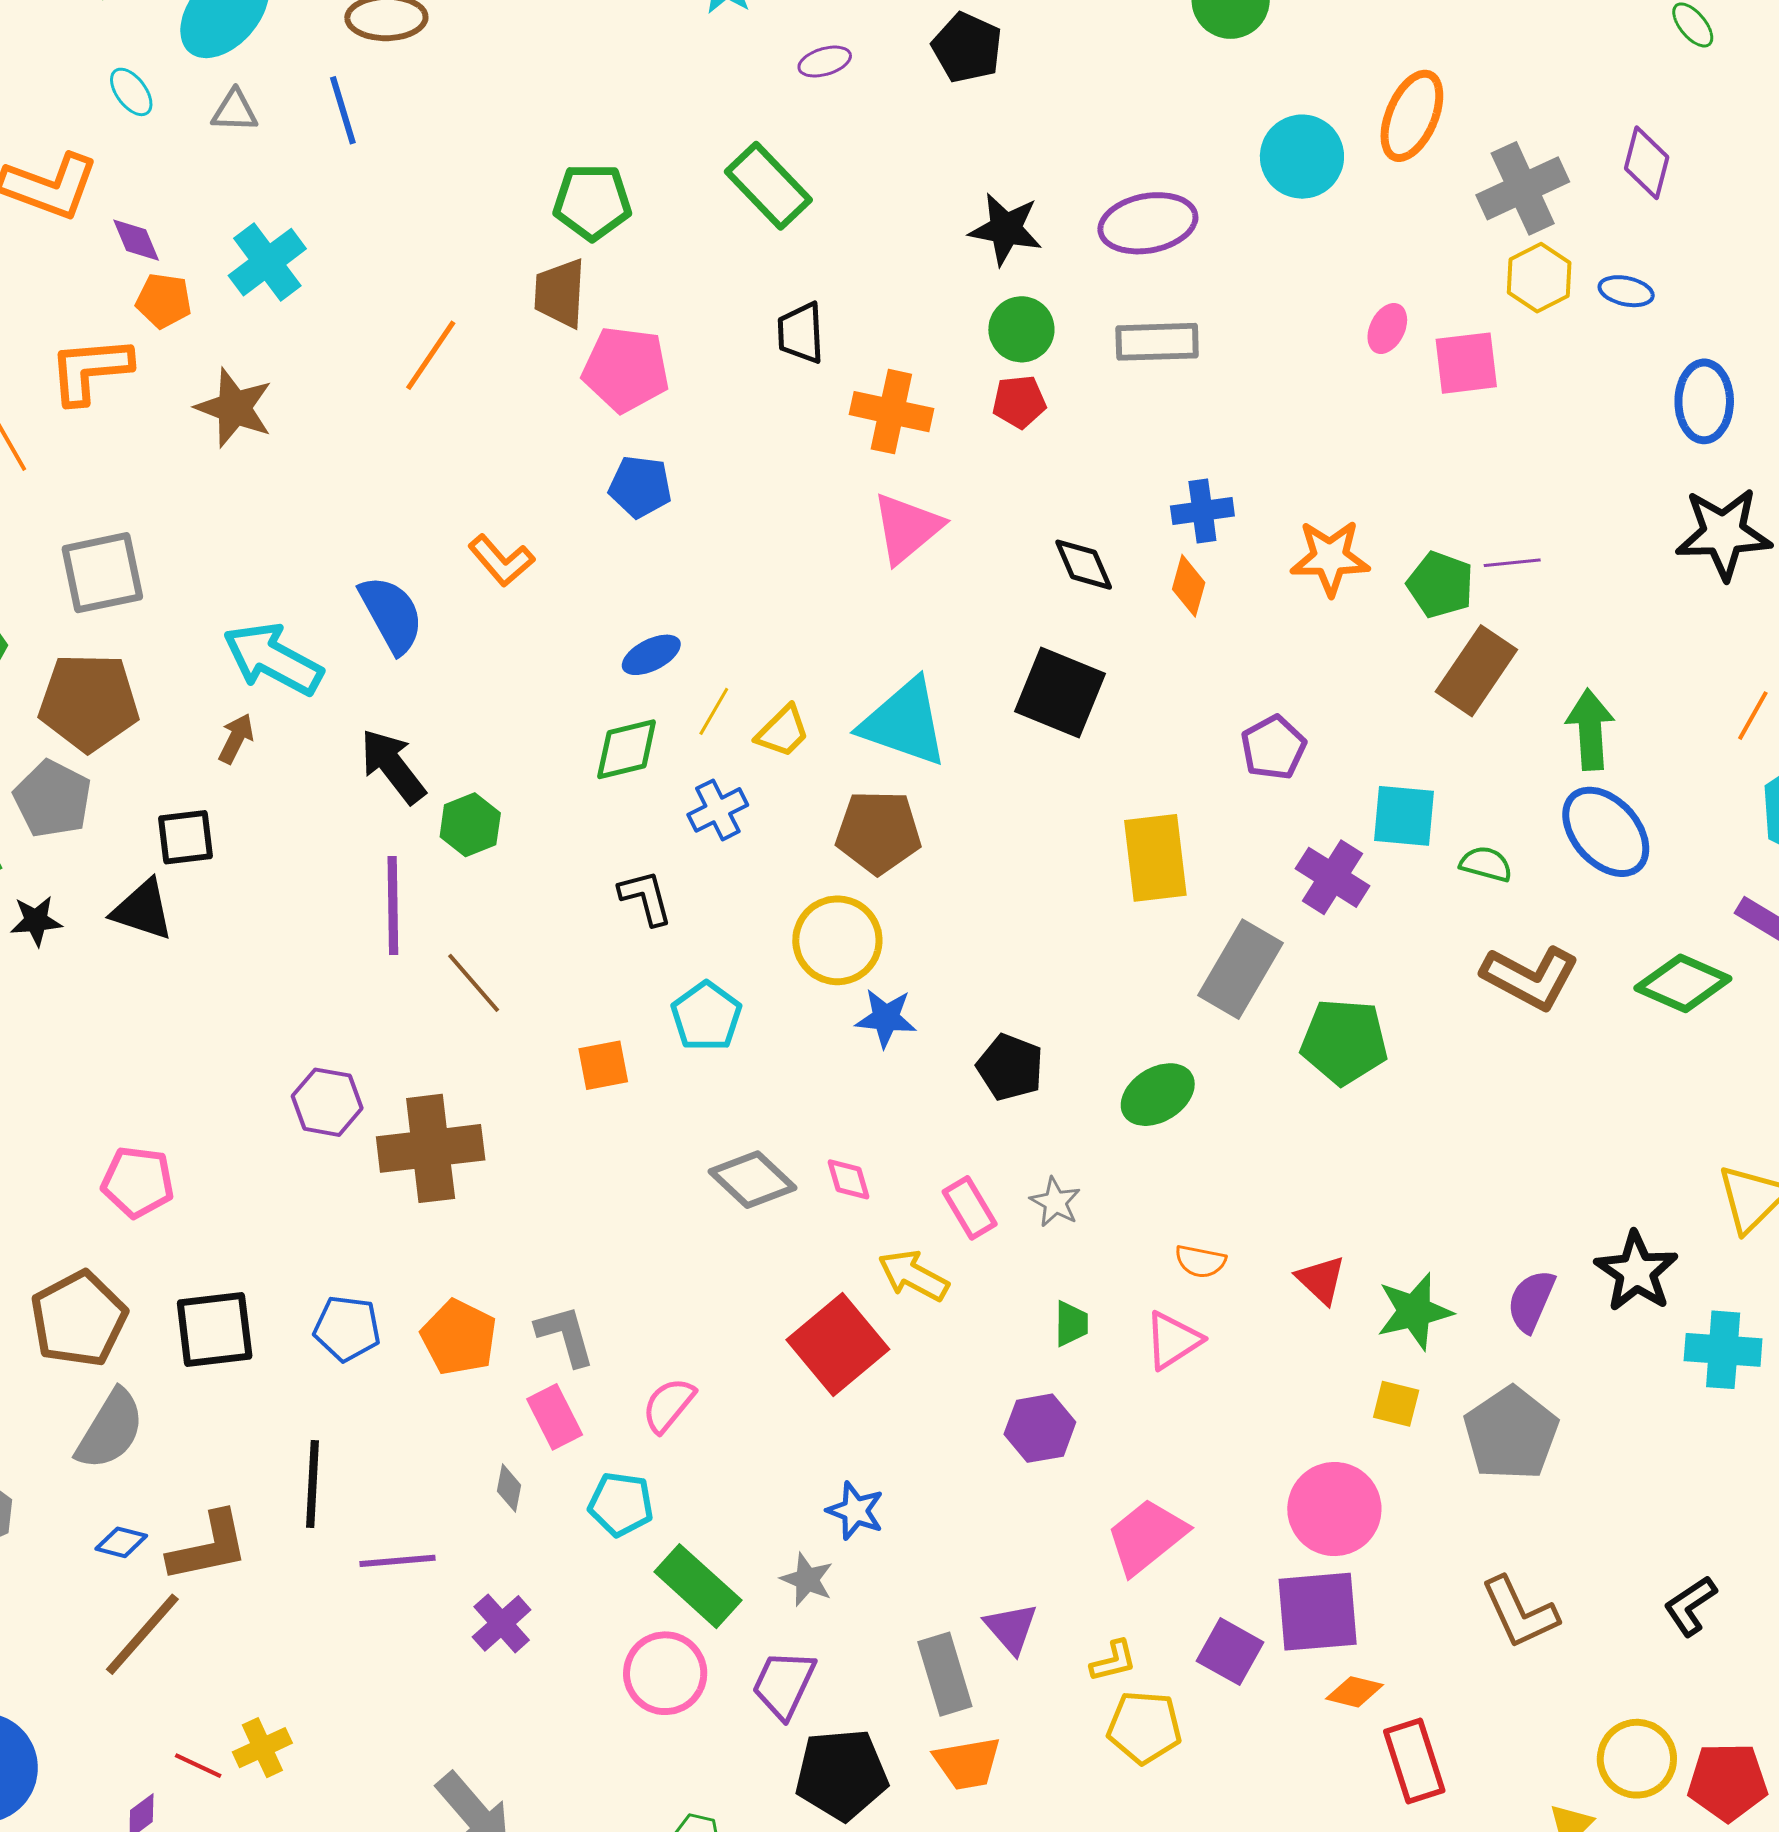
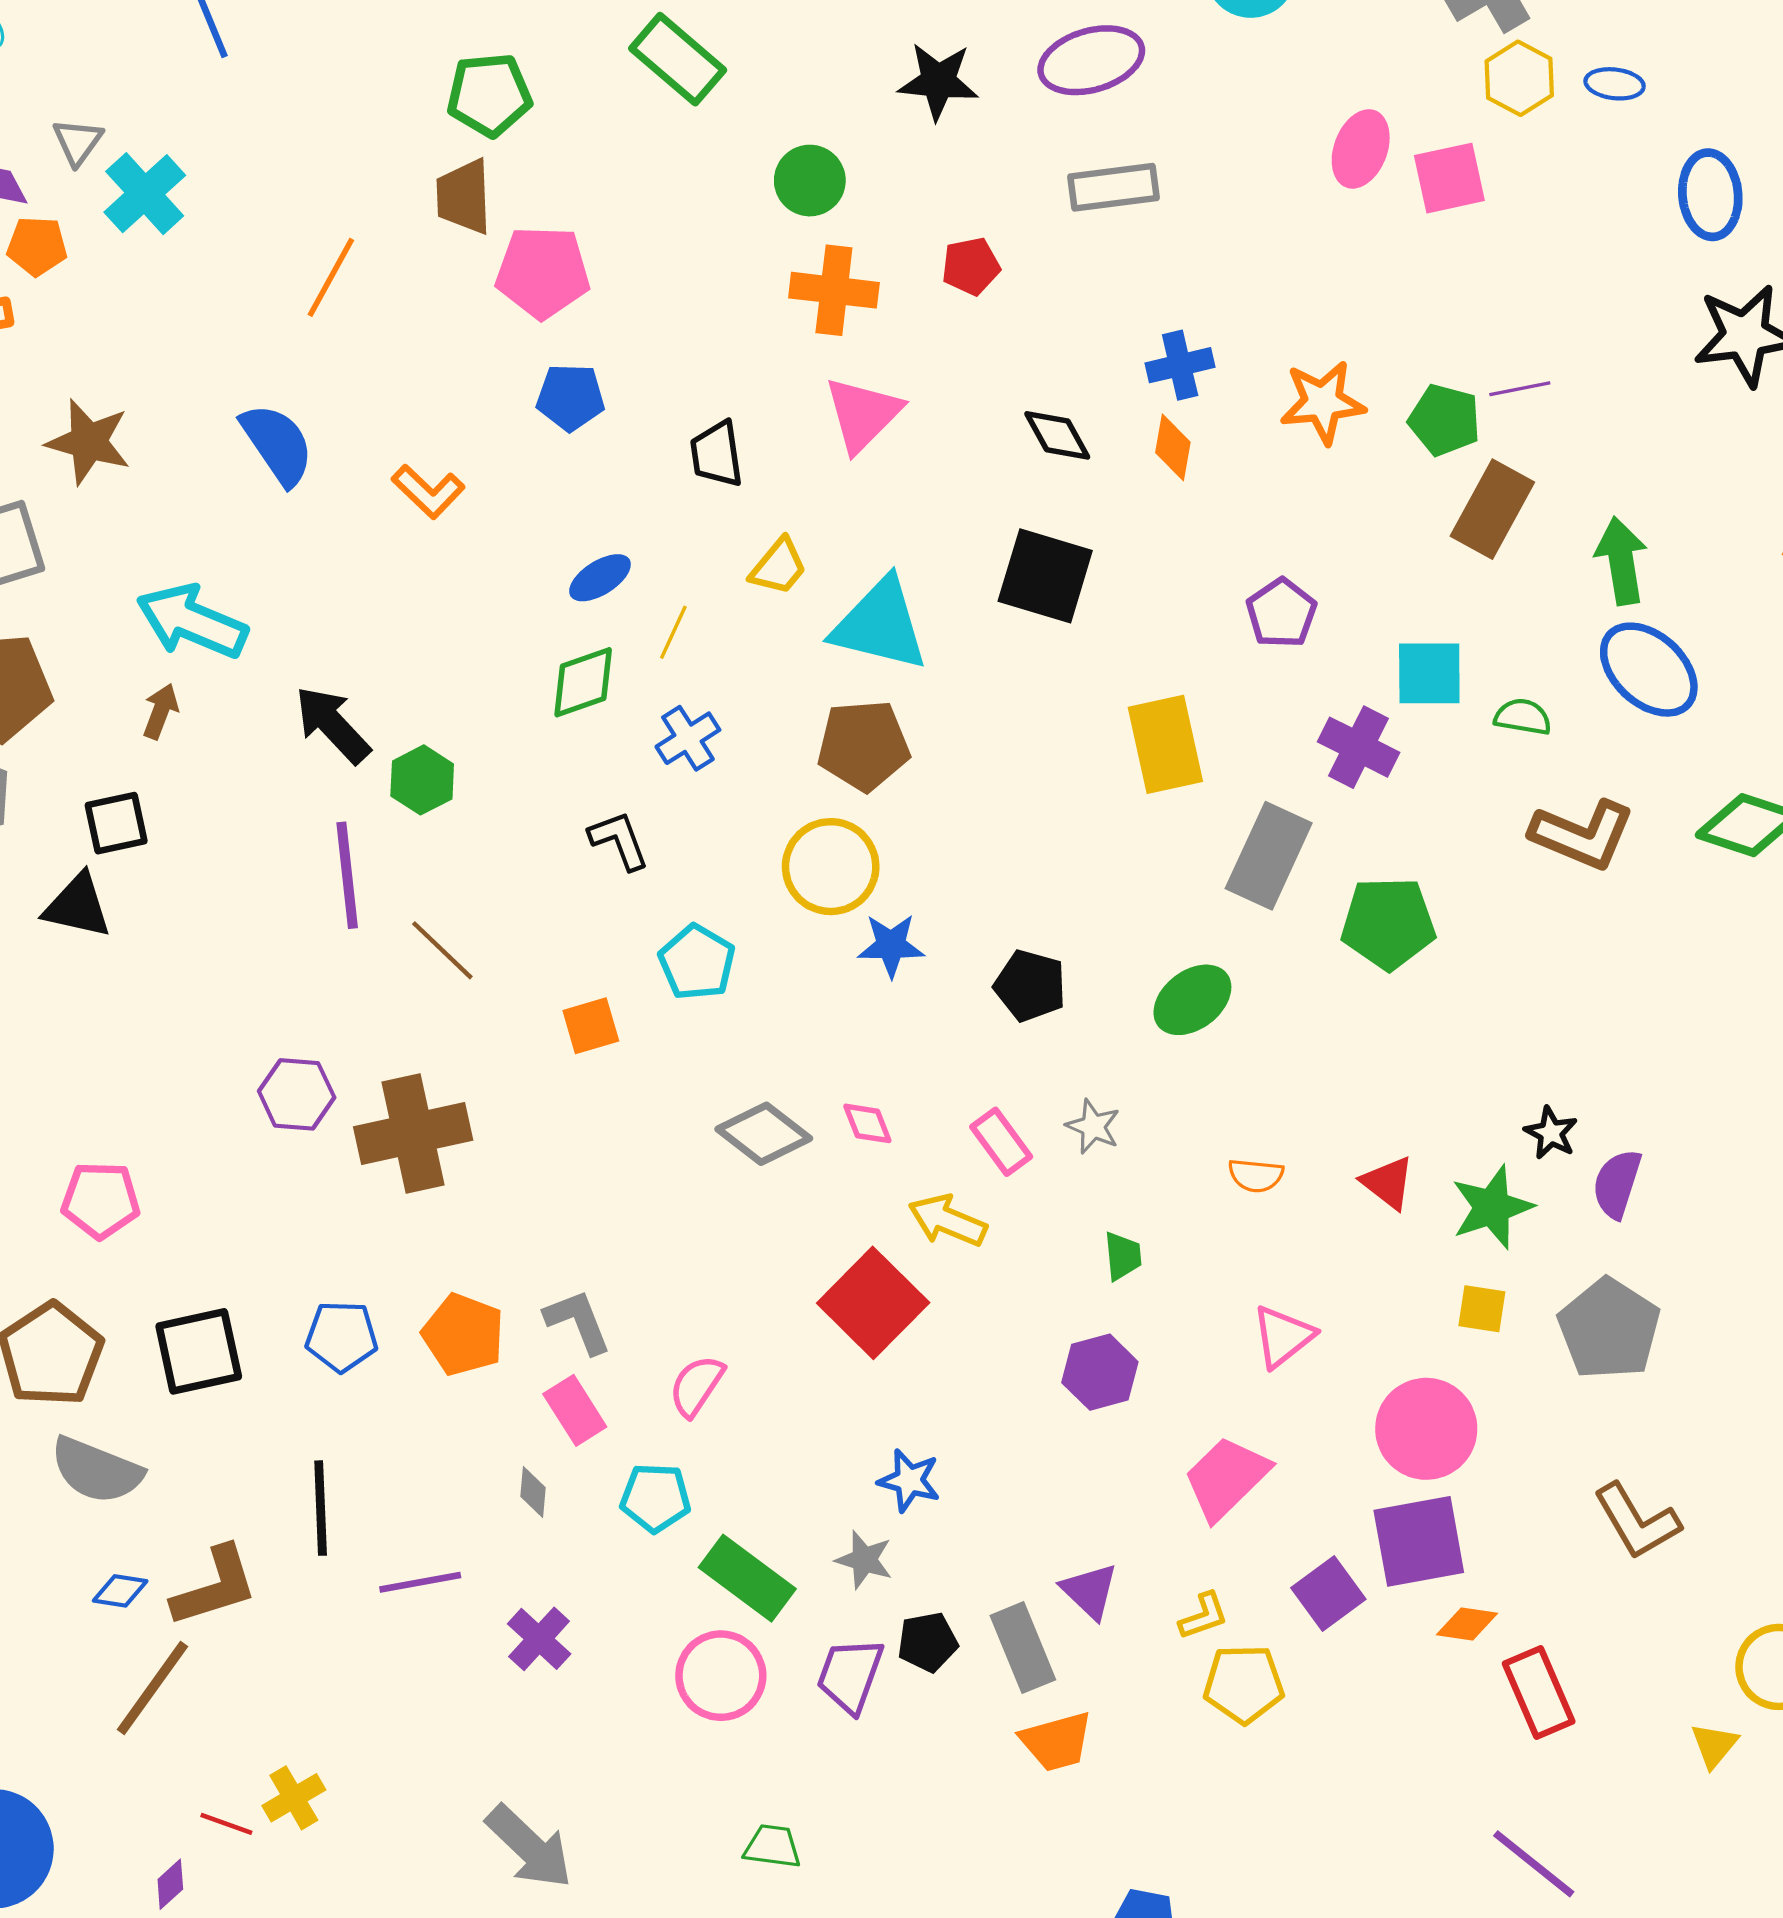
gray triangle: (235, 111) -> (78, 142), moved, turned -51
pink ellipse: (1387, 328) -> (1361, 149), size x1.4
green circle: (1021, 329) -> (810, 181), moved
black trapezoid: (801, 333) -> (717, 454), moved
brown star: (234, 408) -> (89, 442), moved
blue semicircle: (391, 614) -> (277, 444), moved
yellow trapezoid: (783, 731) -> (779, 567), moved
black star: (1636, 1272) -> (1551, 1133), moved, size x0.6
pink triangle: (1173, 1340) -> (1283, 1336), moved
gray semicircle: (110, 1430) -> (96, 1470), turned 86
purple square: (1230, 1652) -> (1328, 1594), turned 30
black pentagon: (842, 1774) -> (928, 1642), moved, size x0.6

